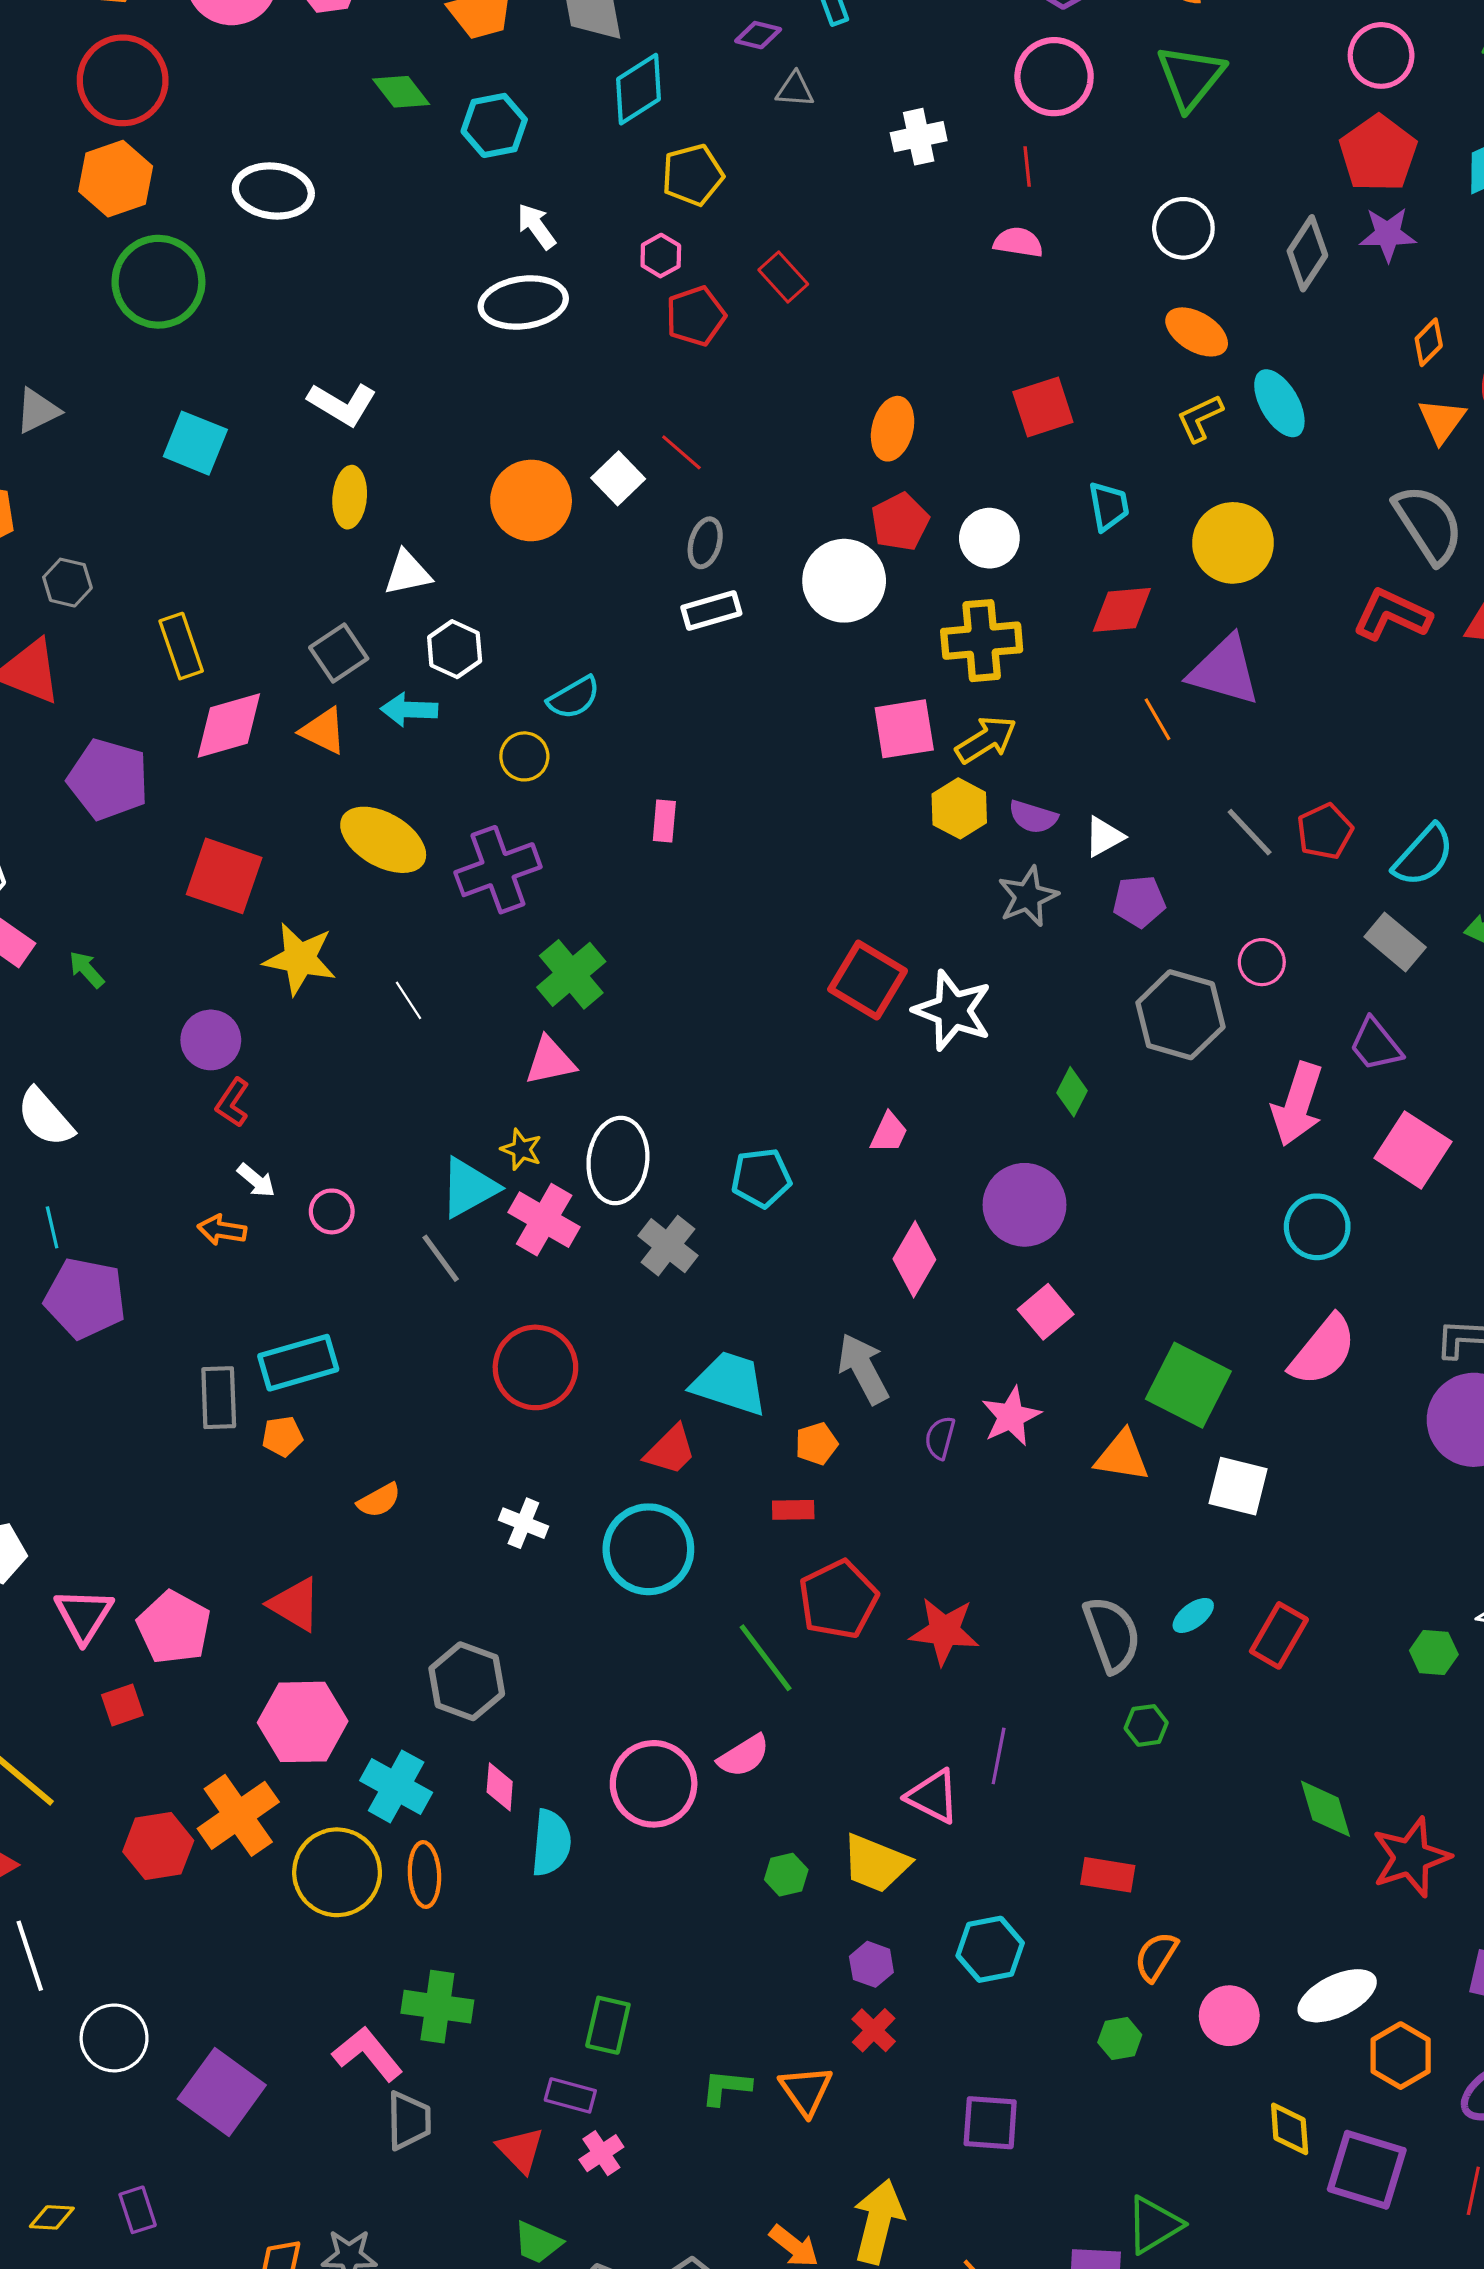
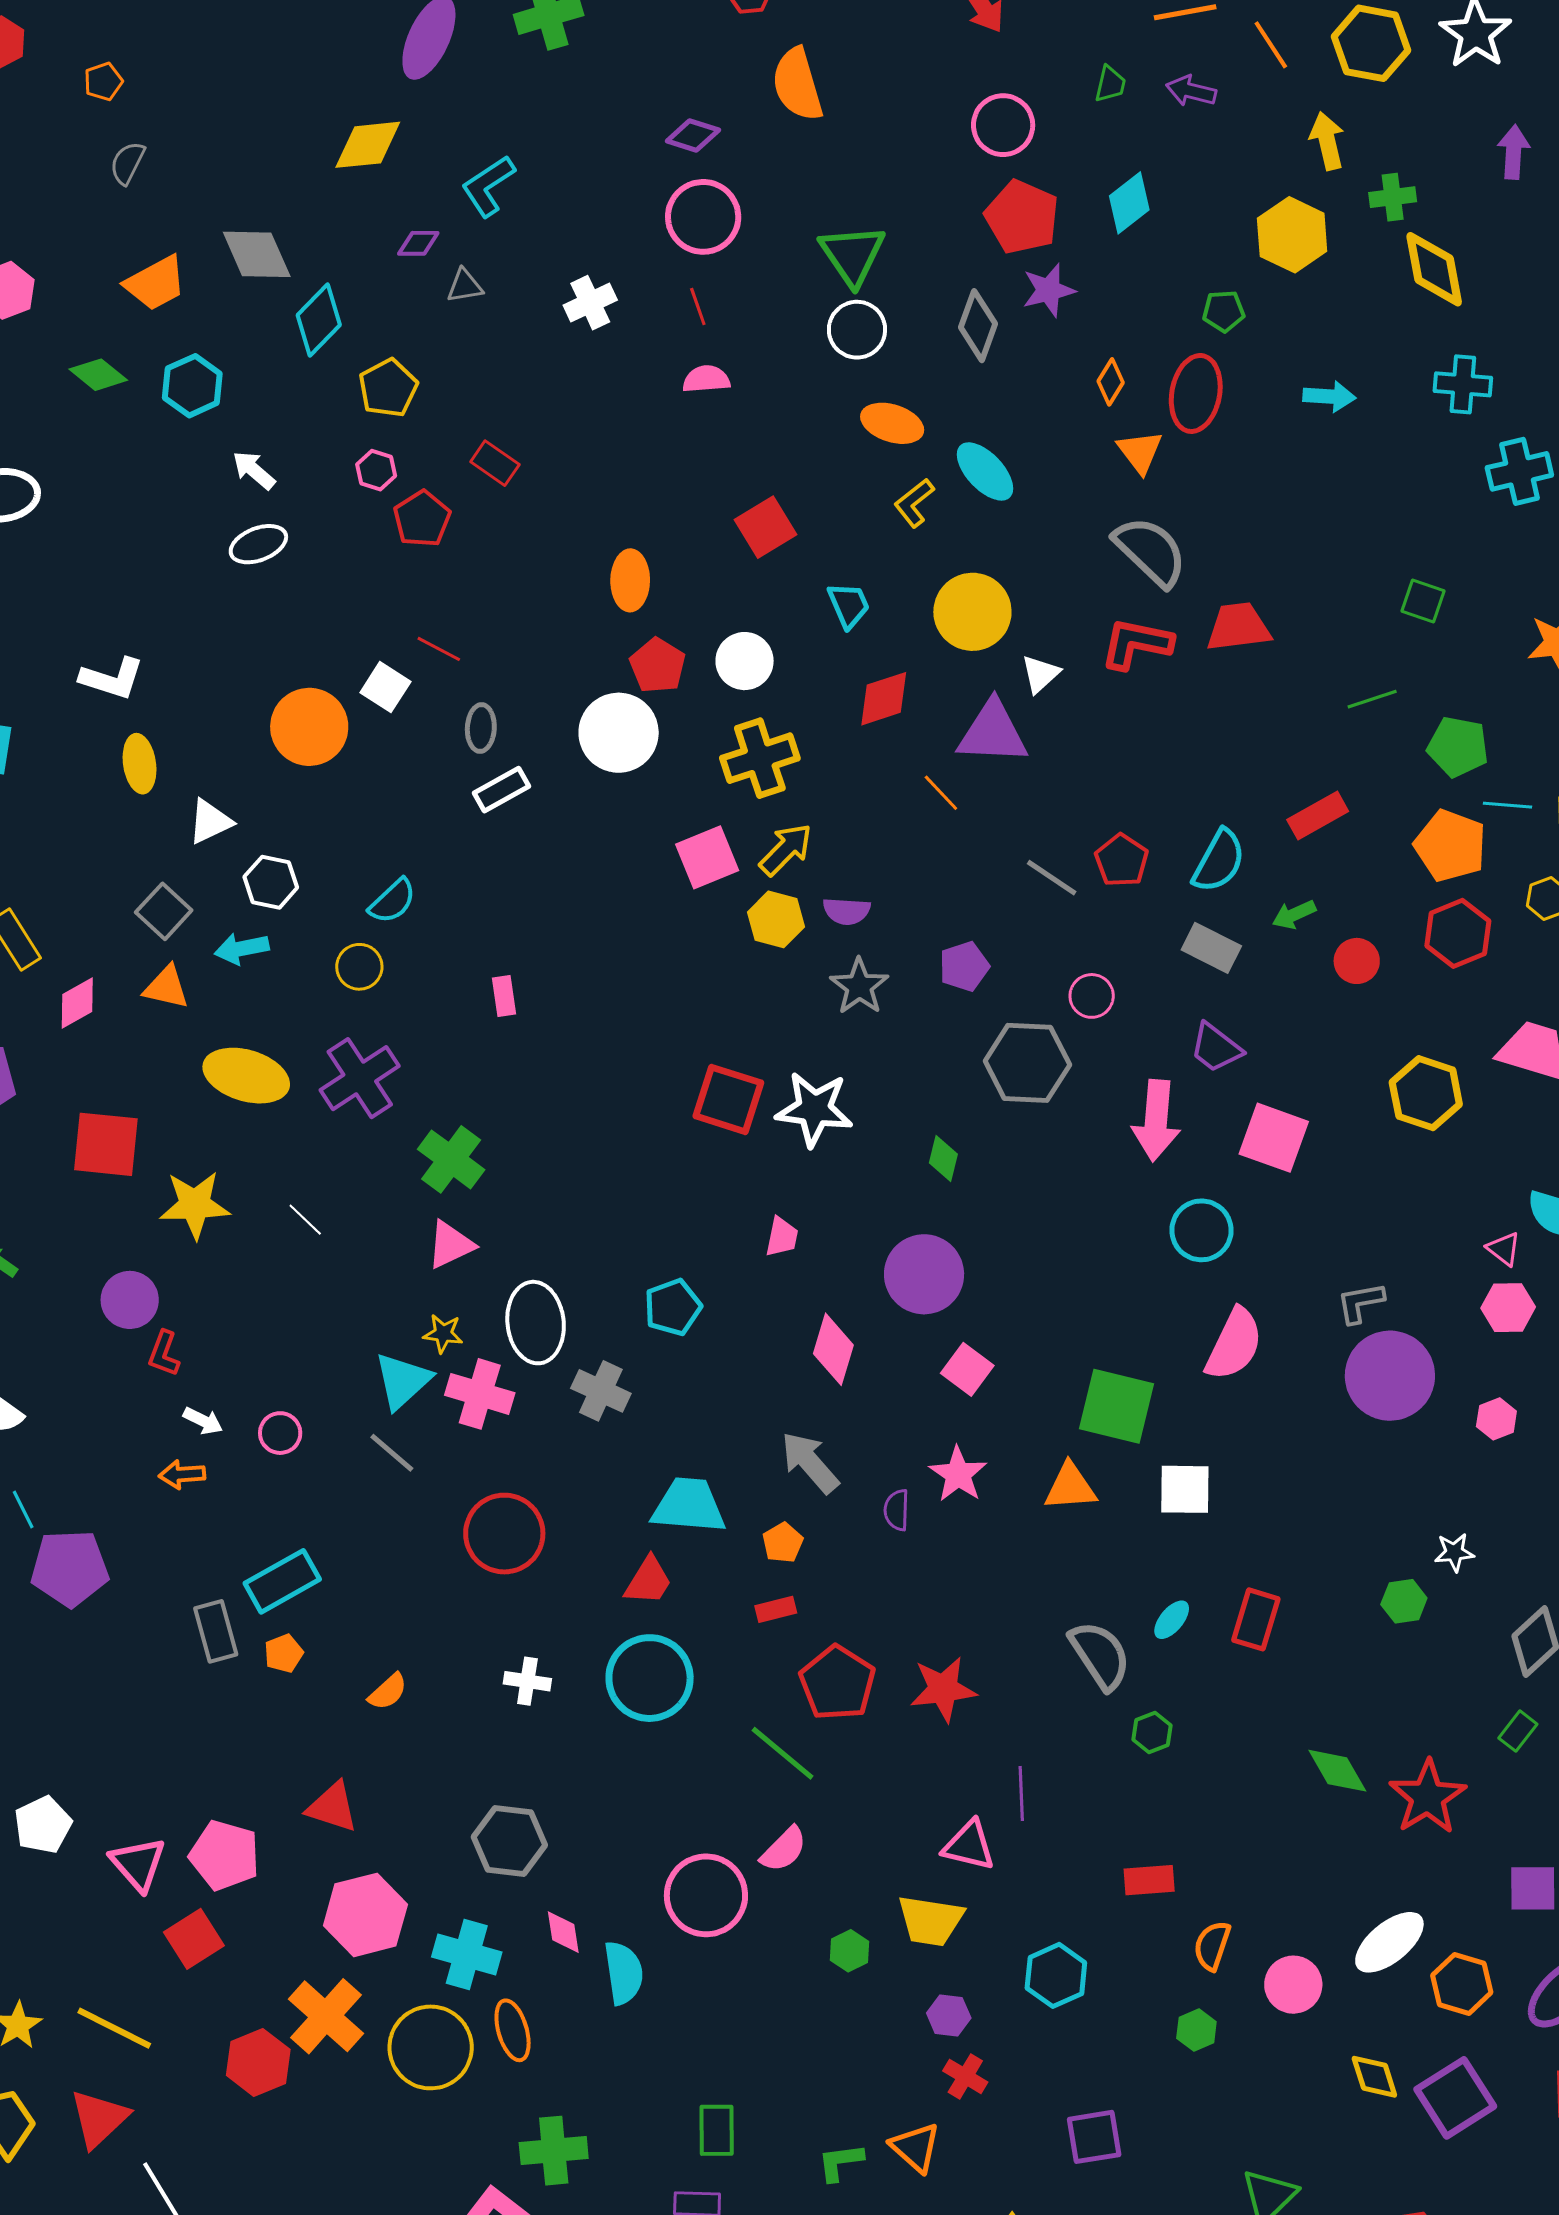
green triangle: (1190, 77) -> (852, 255), moved
white ellipse: (523, 303) -> (258, 544), size x0.7
pink diamond: (229, 726) -> (77, 1003), size x0.7
white triangle: (1104, 837) -> (1040, 674), moved
red square: (122, 1705) -> (194, 1939), size x1.4
purple square: (1367, 2170) -> (1455, 2098), turned -36

